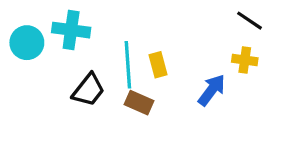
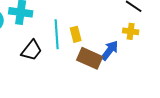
brown rectangle: (139, 103) -> (90, 58), moved, size x1.4

